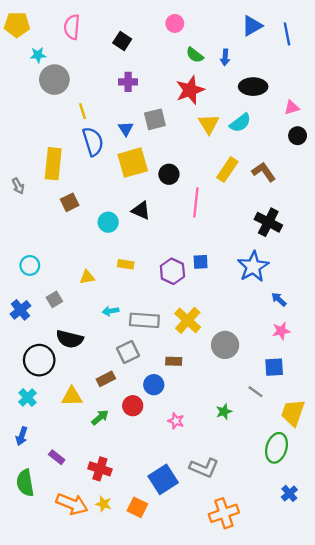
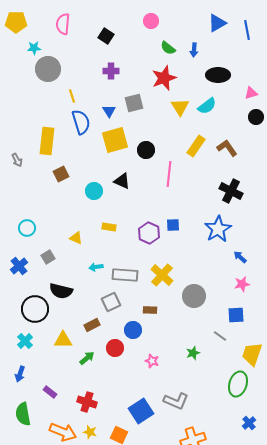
yellow triangle: (87, 277) -> (76, 238), turned 32

